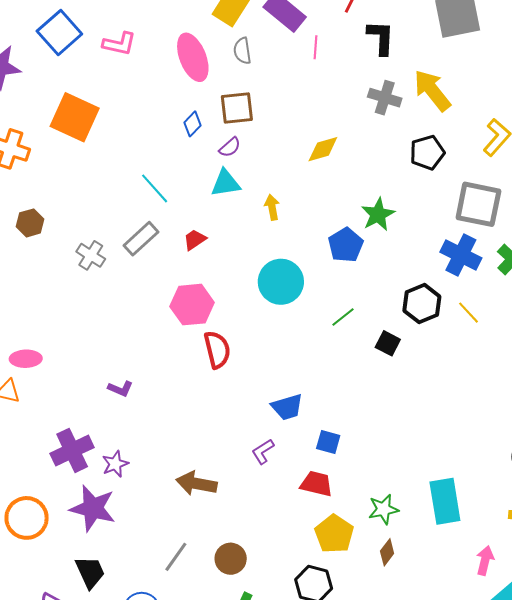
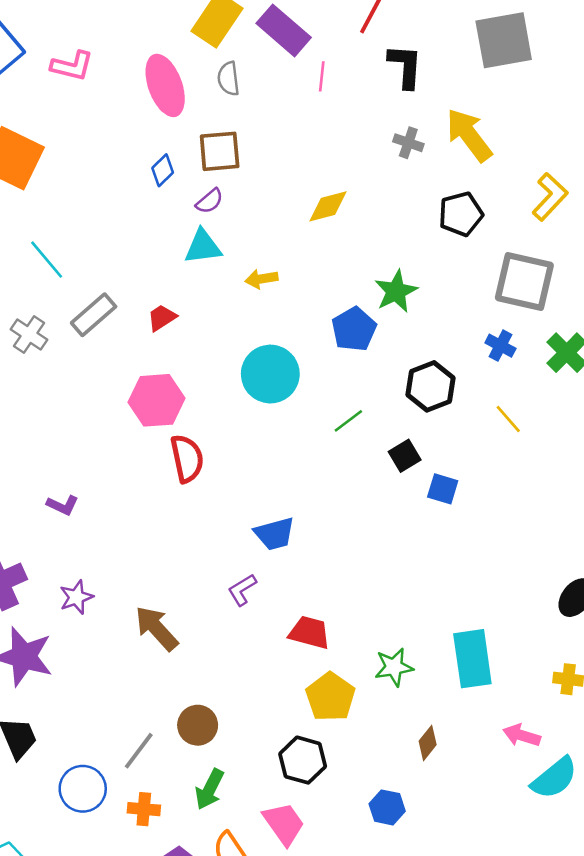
gray cross: (385, 98) -> (408, 143), size x0.7
cyan line: (155, 188) -> (47, 260), moved
yellow arrow: (272, 207) -> (261, 279), turned -90
blue cross: (461, 255) -> (500, 346), size x0.6
black hexagon: (422, 304) -> (430, 386), moved
black square: (388, 343) -> (405, 456), turned 30
blue square: (328, 442) -> (443, 489), moved
purple star: (115, 464) -> (76, 597), moved
brown arrow: (196, 483) -> (157, 628), turned 36
brown diamond: (387, 552) -> (428, 743), moved
gray line: (176, 557) -> (139, 751), moved
pink arrow: (485, 560) -> (522, 735), turned -88

